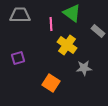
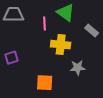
yellow cross: (67, 45) -> (61, 45), turned -30
orange square: (51, 83) -> (45, 83), turned -30

